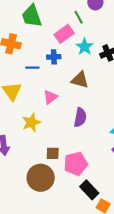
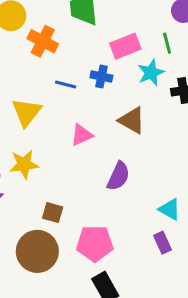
green line: (79, 17) -> (167, 43), moved
yellow star: (31, 123) -> (24, 164), moved
brown square: (53, 153) -> (53, 213), moved

